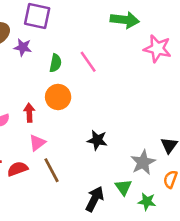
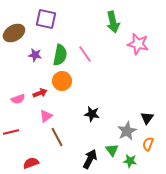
green arrow: (125, 20) -> (113, 22), turned 70
purple star: (23, 47) -> (35, 55), moved
green semicircle: (55, 63) -> (60, 55), size x1.5
red arrow: (29, 113) -> (40, 93), turned 72
red semicircle: (18, 169) -> (31, 163), moved

